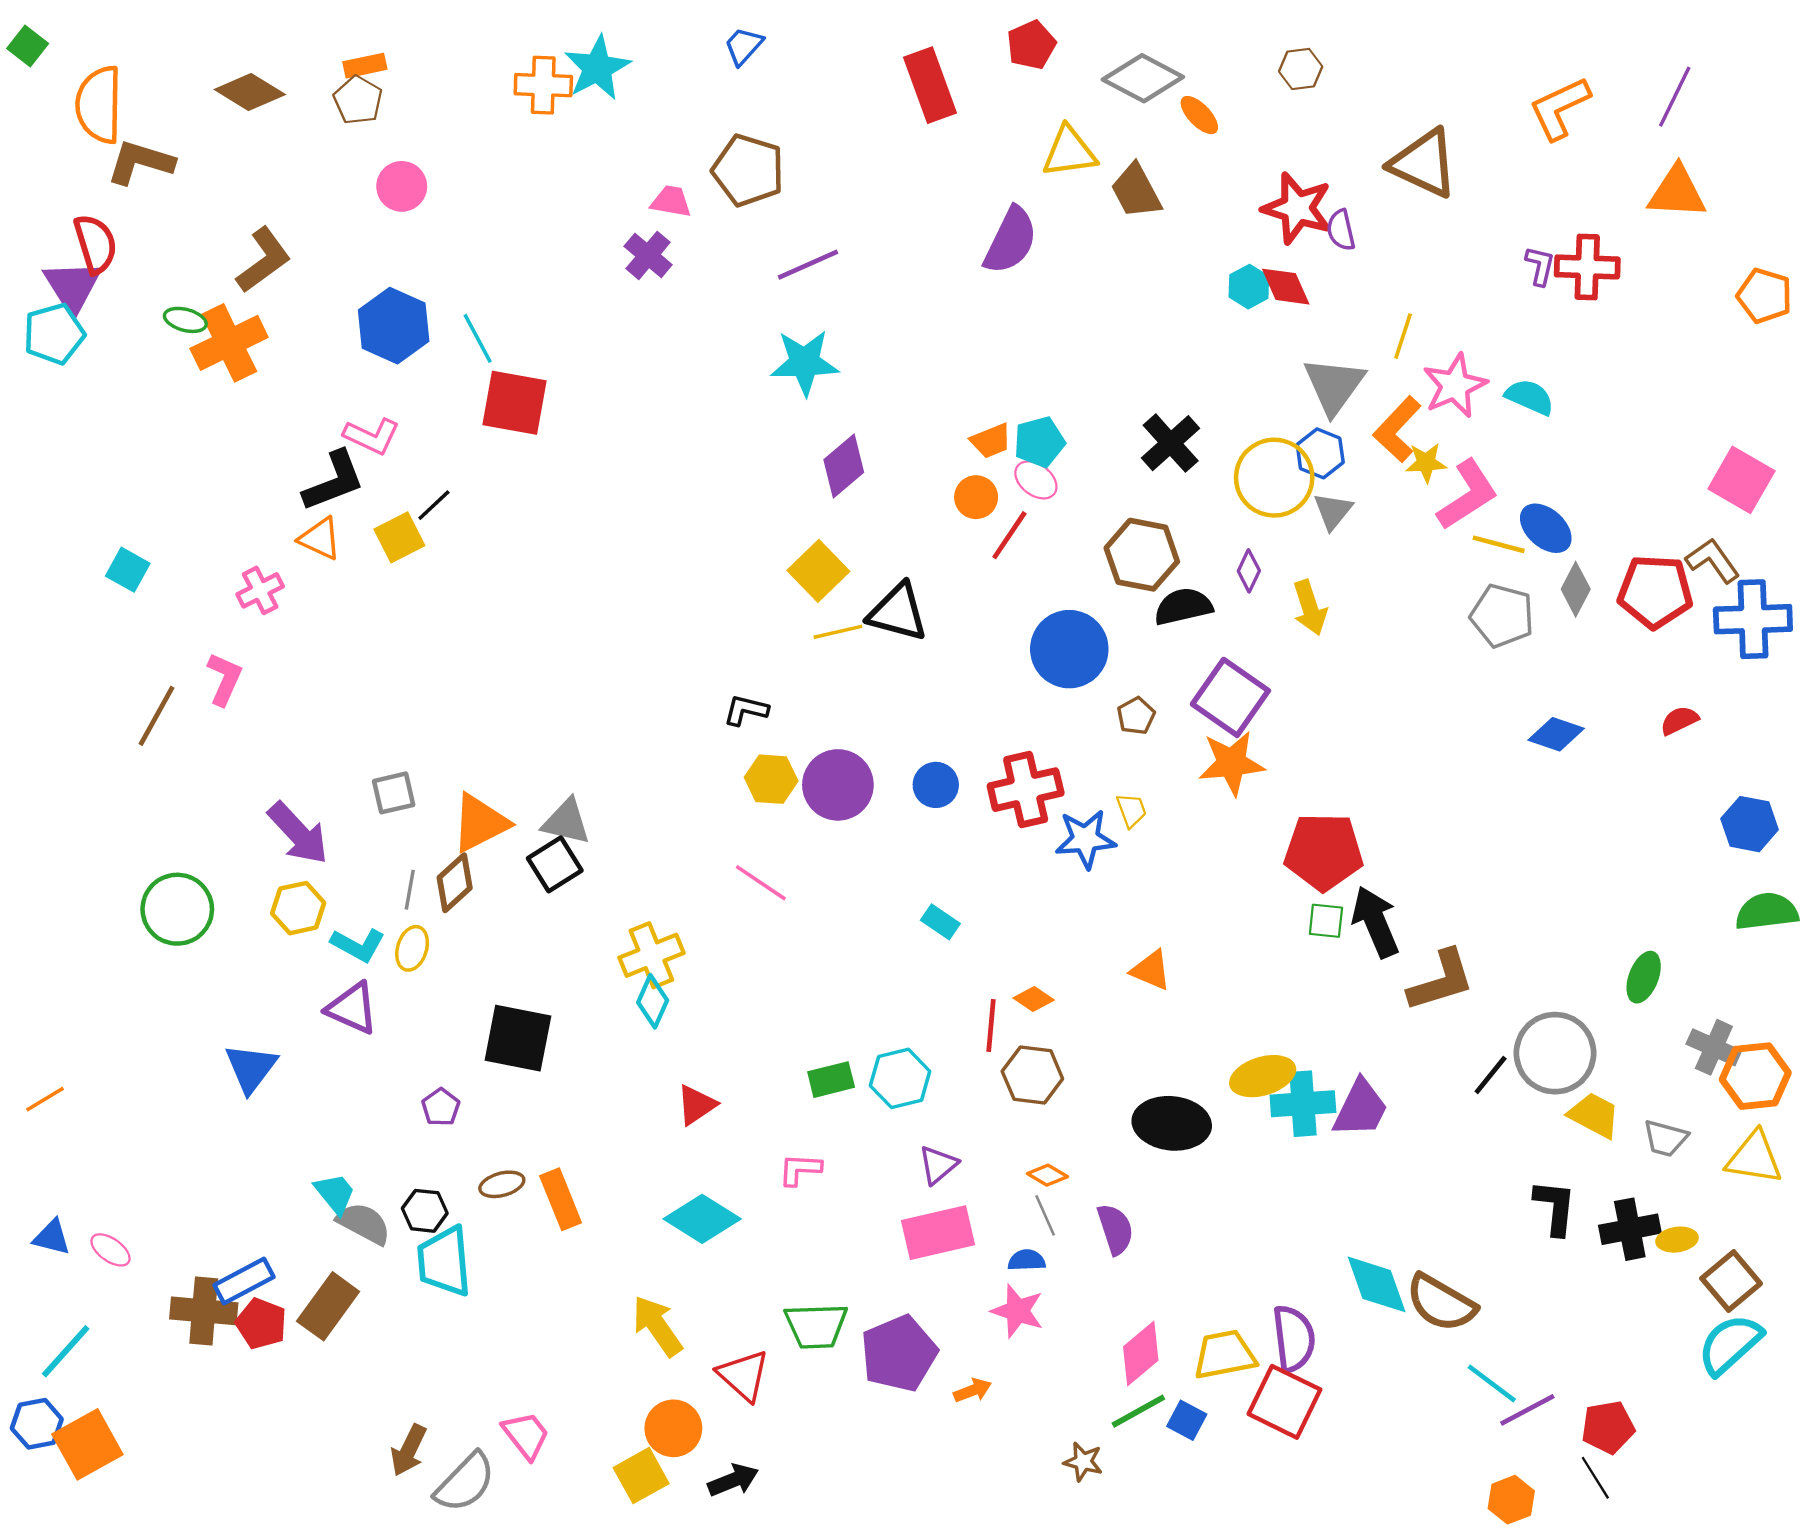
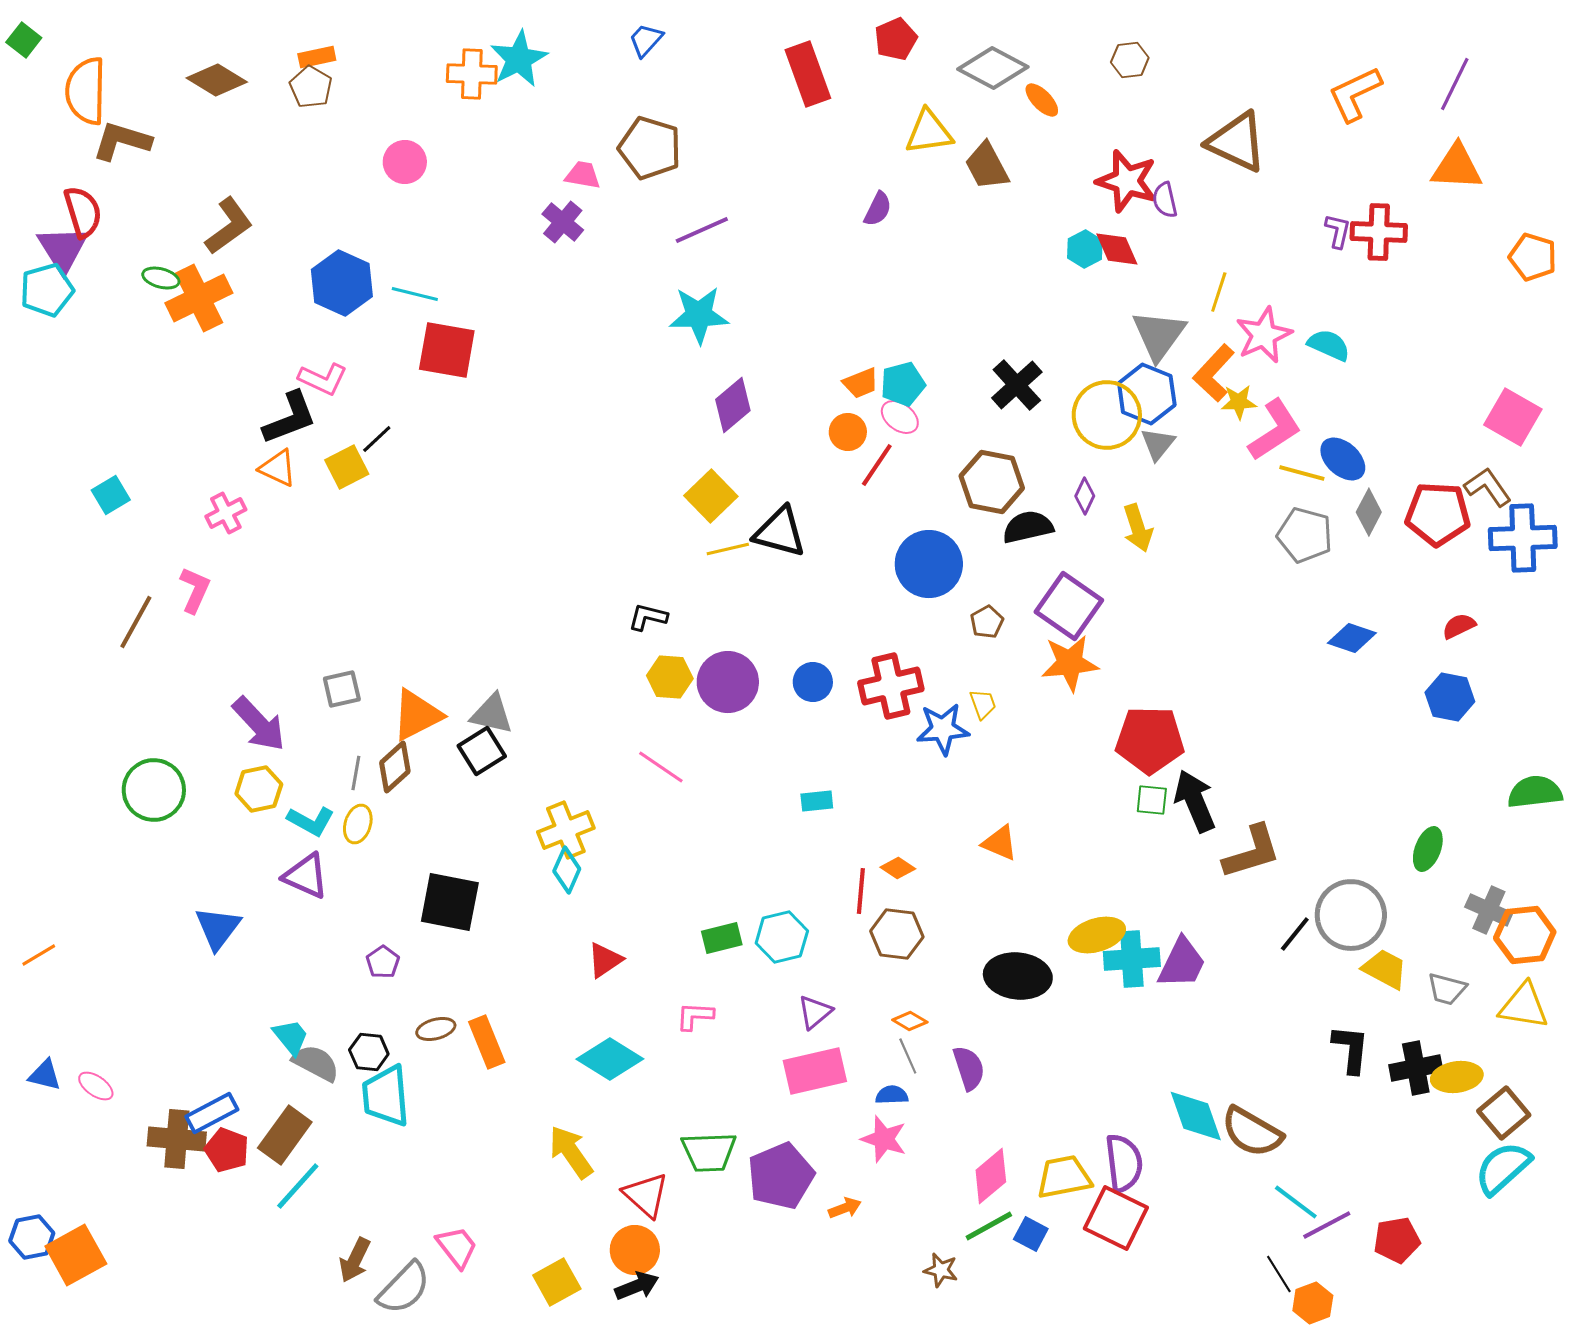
pink circle: (402, 186) -> (405, 162), moved
purple semicircle: (1011, 240) -> (878, 209), size x0.6
cyan line: (478, 338) -> (415, 294), turned -48
blue hexagon: (1320, 453) -> (1147, 394), size x1.4
cyan square: (128, 570) -> (111, 495), turned 30
blue hexagon: (1750, 824) -> (1450, 697), moved
cyan rectangle: (940, 922) -> (817, 801), turned -40
yellow ellipse: (1677, 1240) -> (1457, 1077), size x1.4
cyan line: (66, 1351) -> (298, 1186), moved
orange circle: (673, 1428) -> (635, 1250), moved
black line: (1595, 1478) -> (1279, 1274), moved

